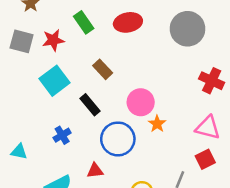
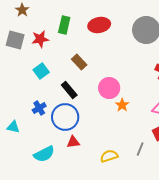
green rectangle: (84, 22) -> (64, 25), turned 48
cyan square: (54, 81) -> (41, 71), size x0.7
blue cross: (62, 135) -> (39, 108), moved
blue circle: (118, 139) -> (65, 117), moved

